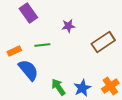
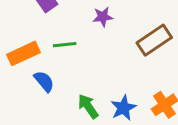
orange rectangle: (14, 51) -> (23, 53), size x1.5
blue semicircle: (28, 70) -> (44, 81), size x0.7

